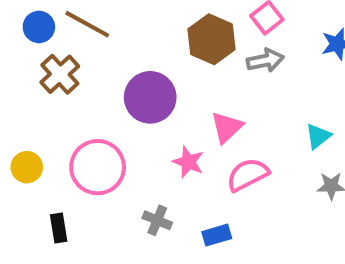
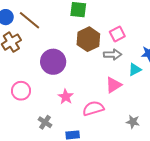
pink triangle: (227, 127) -> (114, 85), moved
cyan triangle: (318, 136) -> (135, 70), moved
pink circle: (98, 167) -> (21, 91), size x0.7

